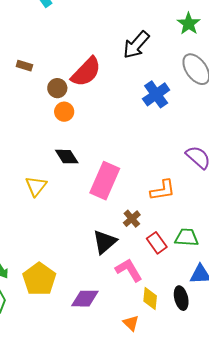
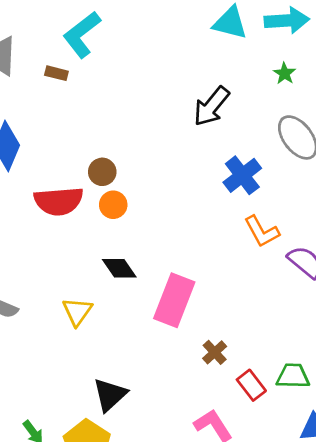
green star: (189, 24) -> (284, 73), size x0.7
brown rectangle: (24, 66) -> (56, 73), moved
red semicircle: (86, 72) -> (59, 201), moved, turned 44
orange L-shape: (163, 190) -> (262, 231), moved, turned 72
black triangle: (105, 242) -> (110, 395), moved

